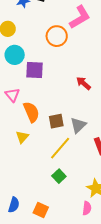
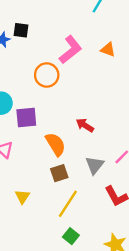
orange semicircle: (31, 112) -> (56, 144), moved
gray triangle: (78, 125) -> (95, 165), moved

